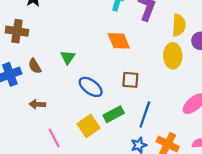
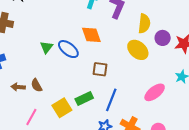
yellow ellipse: (173, 56) -> (138, 50), turned -50
brown semicircle: (35, 66) -> (37, 85), moved
blue ellipse: (91, 87) -> (68, 49), moved
pink line: (54, 138) -> (31, 117), turned 54

